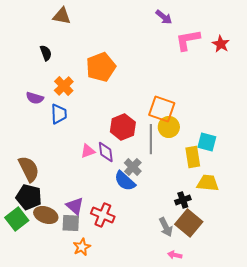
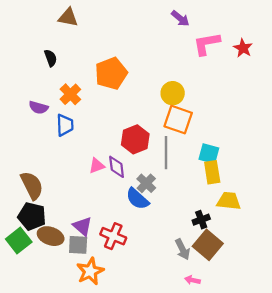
yellow circle: (169, 127) -> (173, 93), moved
cyan square: (207, 142) -> (209, 154), moved
orange star: (82, 247) -> (90, 271), size x1.4

